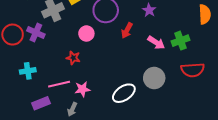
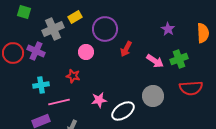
purple star: (149, 10) -> (168, 29), moved
cyan cross: (28, 71) -> (41, 85), moved
pink star: (82, 89) -> (99, 100), moved

